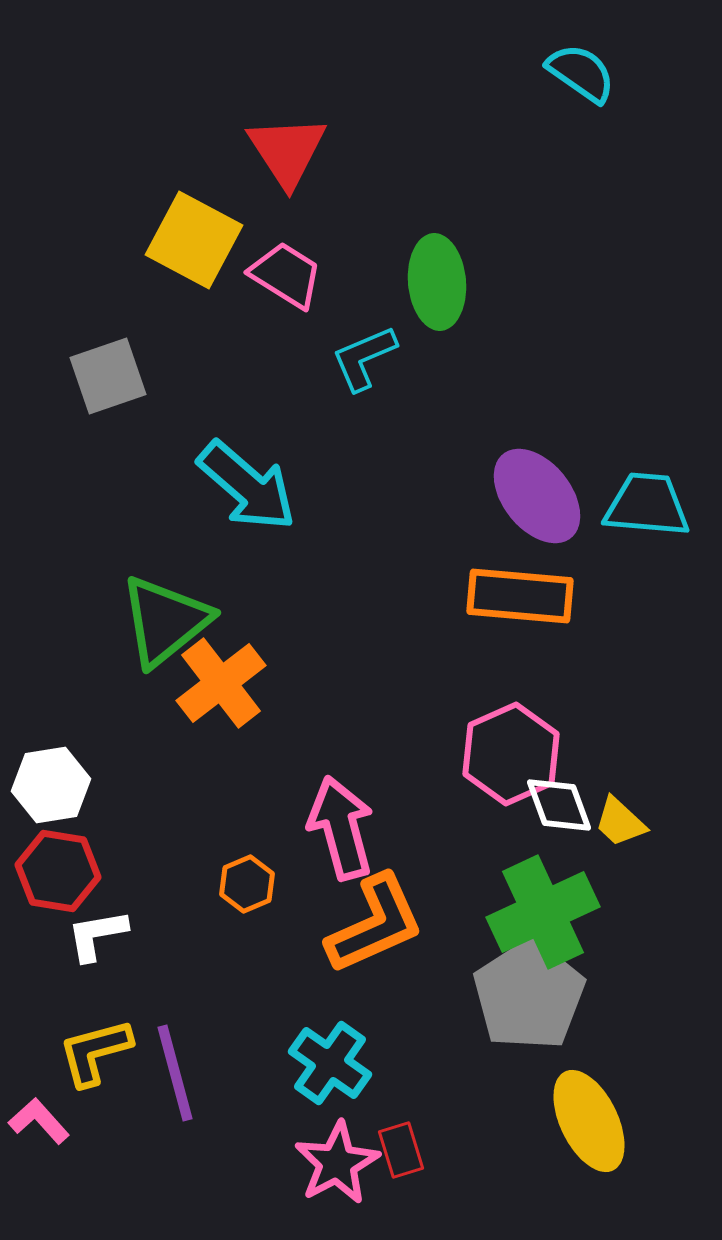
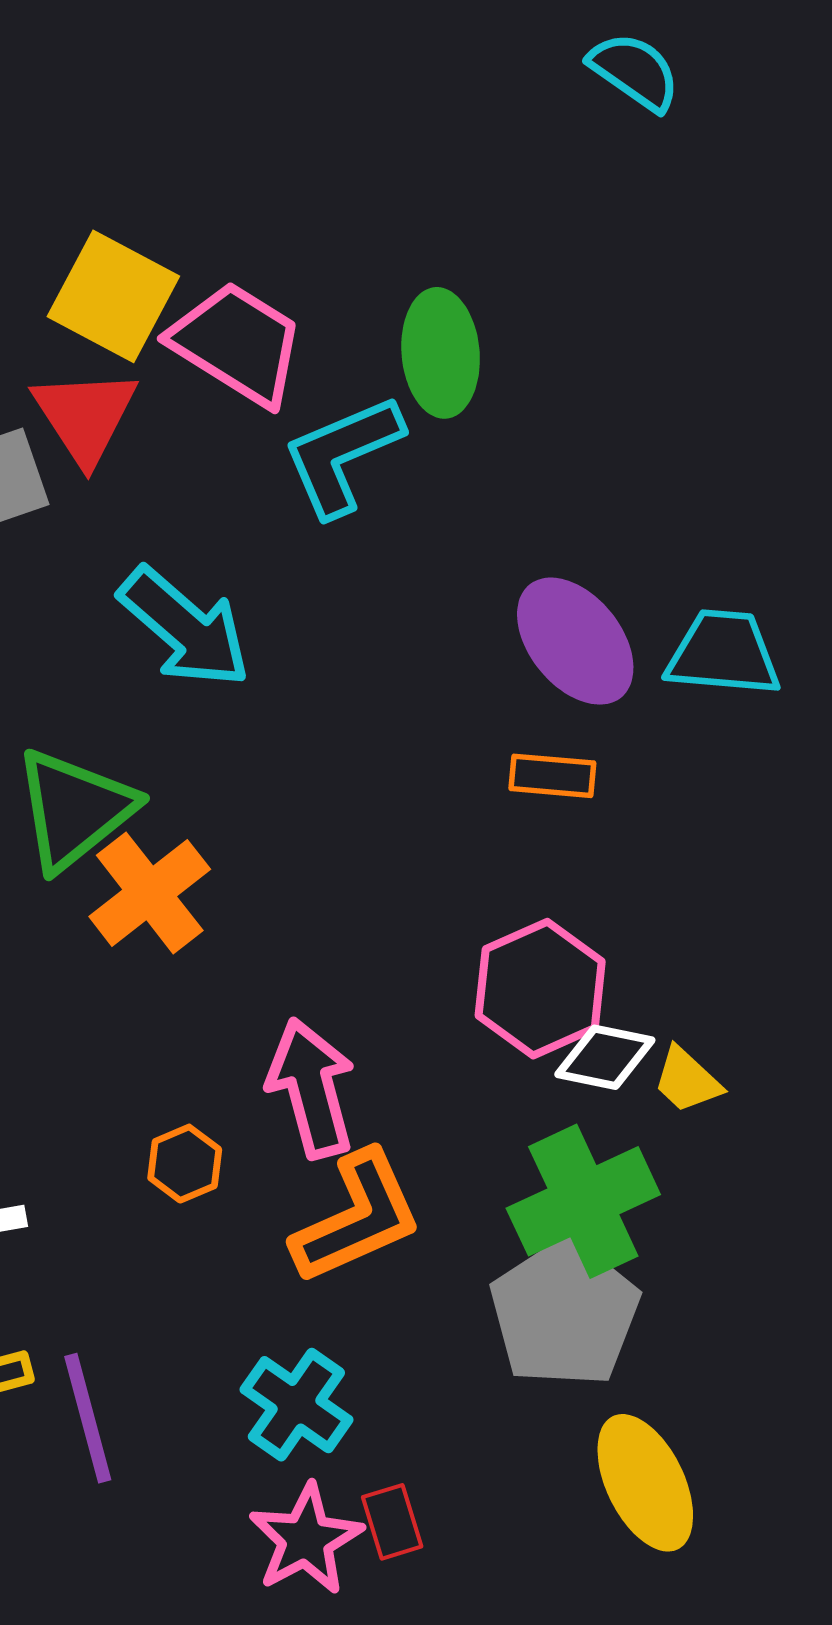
red triangle: (287, 151) -> (85, 416), moved
pink trapezoid: (286, 275) -> (237, 343), size x1.4
cyan L-shape: (364, 358) -> (342, 455), size x1.4
orange rectangle: (520, 596) -> (552, 776), size x0.6
white diamond: (559, 805) -> (605, 1057), turned -58

